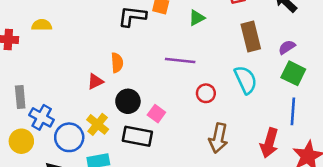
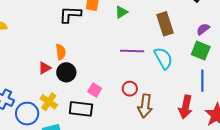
purple semicircle: (287, 47) -> (203, 29), moved
purple line: (180, 61) -> (132, 51), moved
red circle: (206, 93) -> (130, 89), moved
black circle: (128, 101) -> (66, 72), moved

